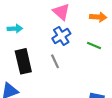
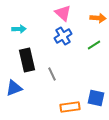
green line: (94, 45) -> (94, 45), turned -56
gray line: (55, 61) -> (52, 74), moved

